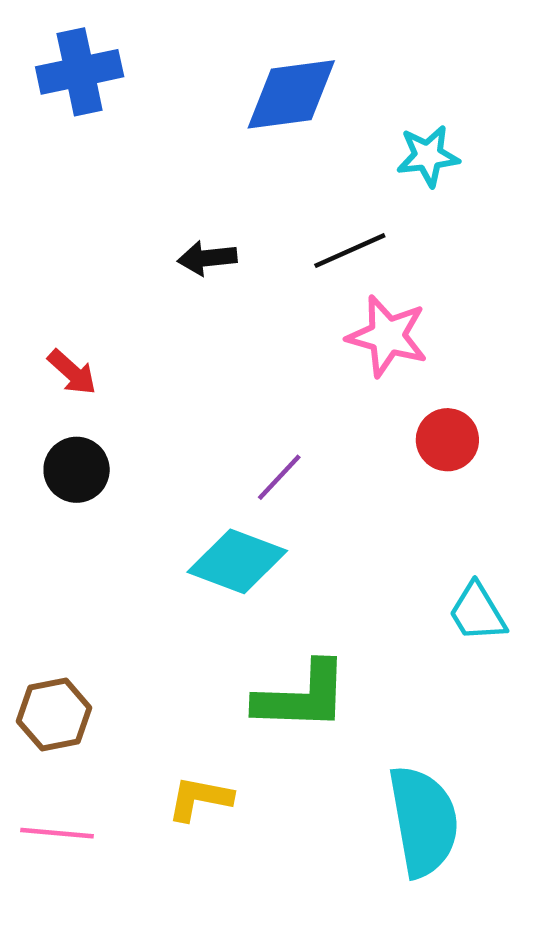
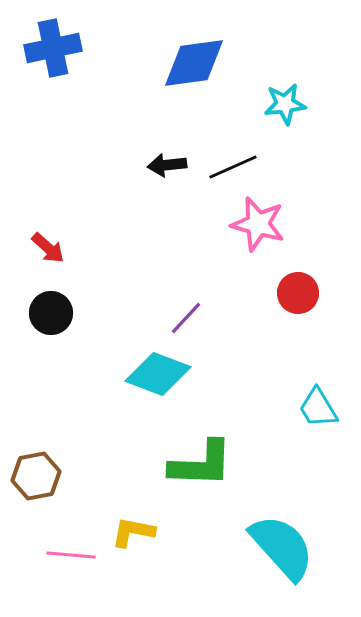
black arrow: (207, 258) -> (167, 165), moved
cyan semicircle: (423, 821) -> (282, 547), turned -32
pink line: (57, 833) -> (71, 555), moved

